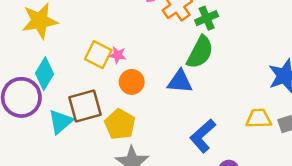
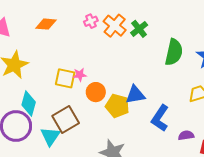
green semicircle: (200, 52) -> (174, 52), moved
blue triangle: (180, 82) -> (135, 95), moved
yellow pentagon: (120, 124) -> (117, 106), moved

